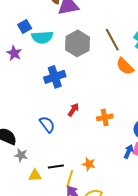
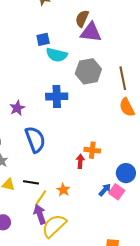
purple star: (14, 53) -> (17, 108), moved
red arrow: (73, 110) -> (80, 161), moved, turned -48
blue semicircle: (47, 124) -> (35, 139), size x1.5

